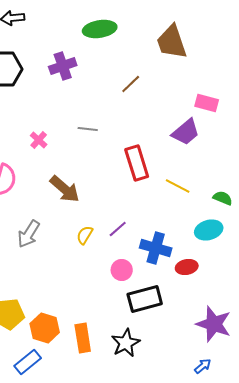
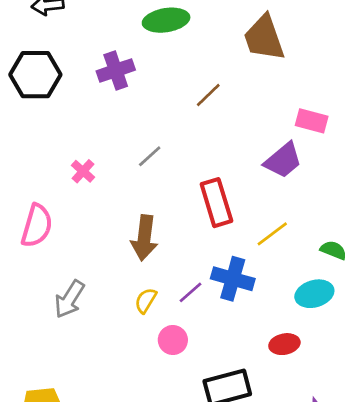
gray line: (88, 129) -> (150, 156), turned -48
yellow line: (178, 186) -> (272, 234), turned -65
brown arrow: (65, 189) -> (144, 238), moved, turned 56
blue cross: (156, 248) -> (233, 279), moved
pink circle: (122, 270) -> (173, 340), moved

